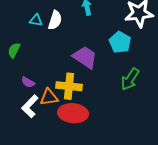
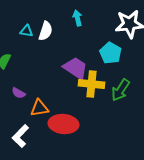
yellow cross: (69, 86) -> (92, 84), moved
white L-shape: (30, 106) -> (20, 136), moved

